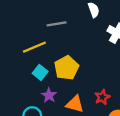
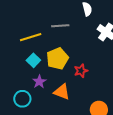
gray line: (57, 24) -> (60, 26), moved
red star: (102, 97) -> (81, 71), moved

